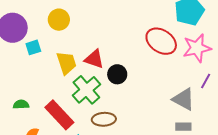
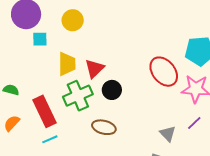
red triangle: (94, 59) -> (95, 69), turned 40
gray triangle: (184, 99) -> (168, 134), size x0.7
brown ellipse: (104, 119) -> (104, 127), moved

